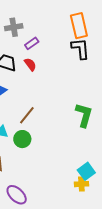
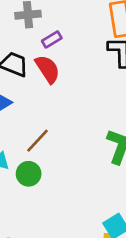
red semicircle: (30, 64) -> (48, 69), size x1.5

